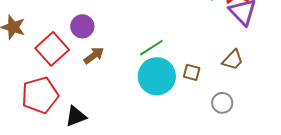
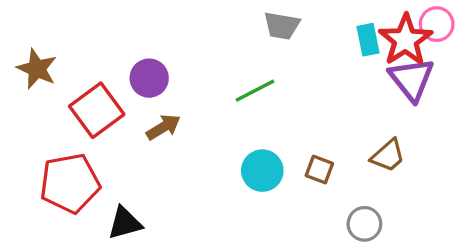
green line: (151, 48) -> (255, 91), moved
cyan circle: (157, 76) -> (262, 171), size x0.7

